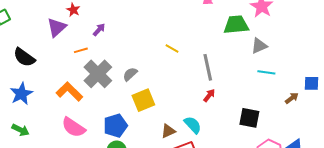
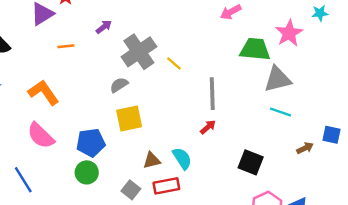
purple arrow: (99, 30) -> (104, 27), moved
gray triangle: (259, 46) -> (278, 79), size x1.4
gray cross: (98, 74) -> (139, 52), moved

